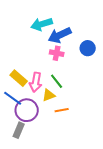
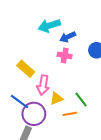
blue arrow: (60, 35) -> (68, 37), size x0.7
yellow rectangle: (19, 78) -> (26, 69), moved
green line: (57, 81) -> (81, 100), moved

